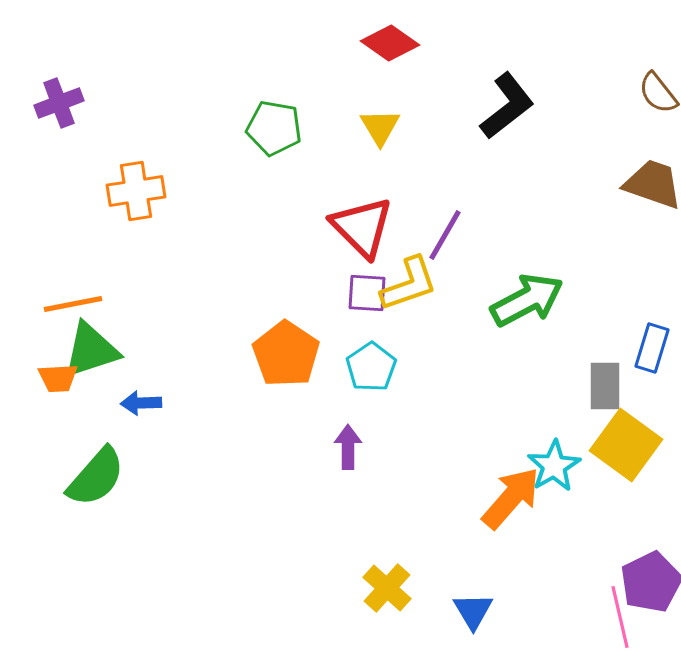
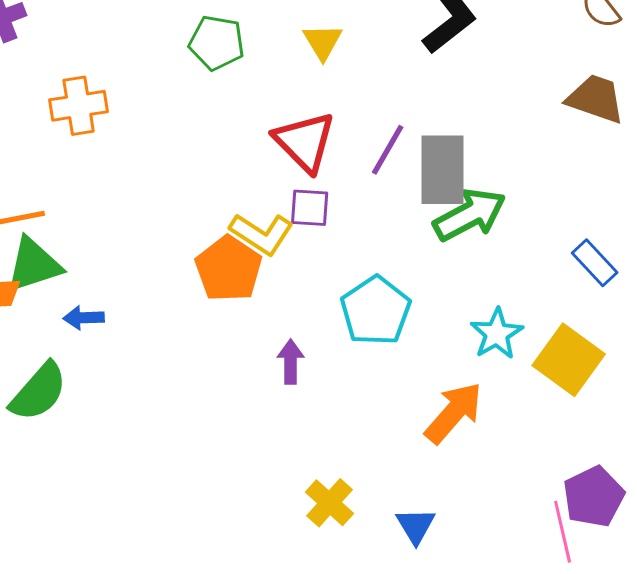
yellow L-shape: (409, 284) -> (262, 234), moved, turned 52
blue rectangle: (652, 348) -> (595, 263), turned -60
cyan pentagon: (371, 367) -> (376, 311), moved, size x1.4
gray rectangle: (605, 386) -> (443, 170), moved, size x1.5
cyan star: (554, 466) -> (497, 334), moved

